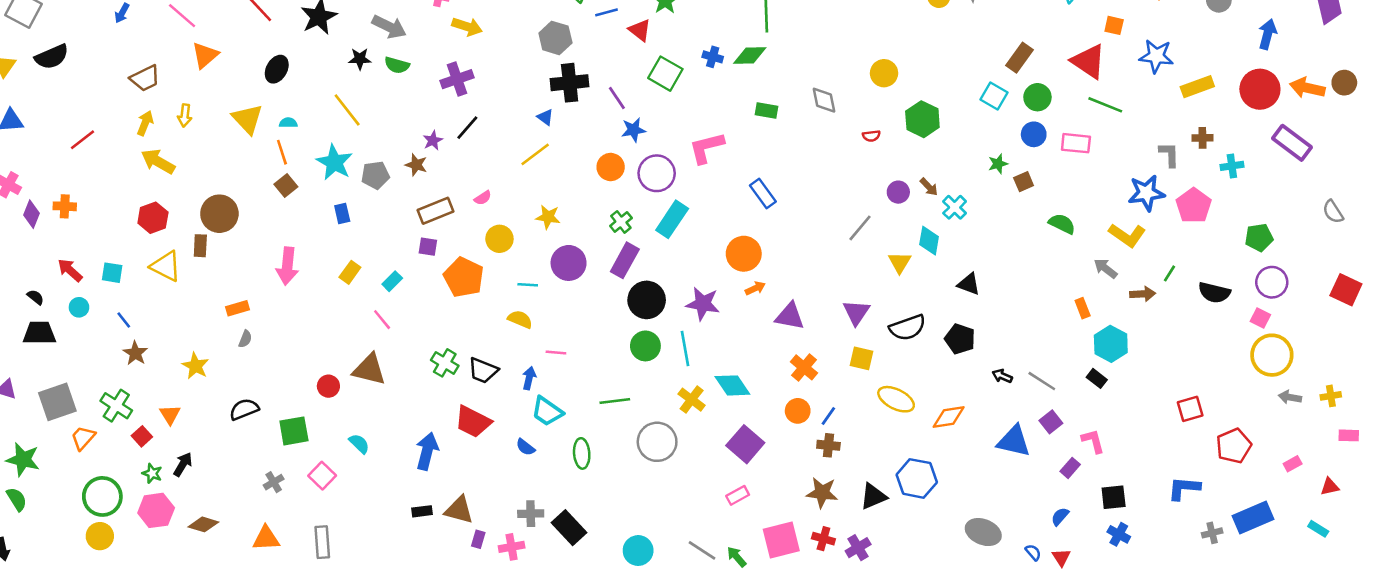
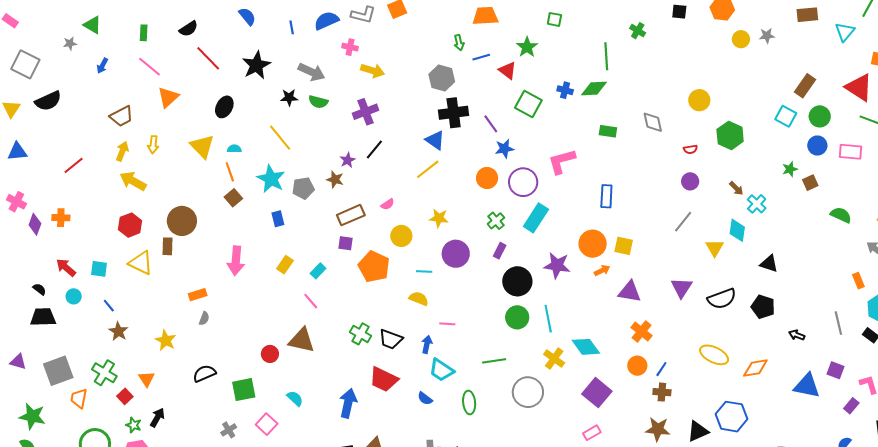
blue triangle: (545, 117) -> (435, 140), size x1.5
purple circle: (898, 192) -> (690, 181), moved
blue rectangle: (763, 194) -> (606, 196), turned 40
purple rectangle: (625, 260) -> (500, 251), size x0.6
purple star: (703, 304) -> (557, 265), moved
yellow square: (862, 358) -> (624, 246), moved
gray line: (1042, 381) -> (838, 323), moved, turned 45
purple square: (1051, 422) -> (835, 370), turned -30
orange trapezoid: (83, 438) -> (79, 398), turned -30

